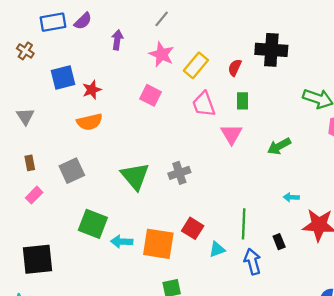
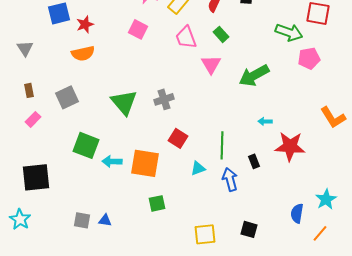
green rectangle: (242, 101) -> (221, 34), turned -42
green arrow: (279, 146) -> (254, 75), size x1.4
red square: (193, 228) -> (178, 138), moved

